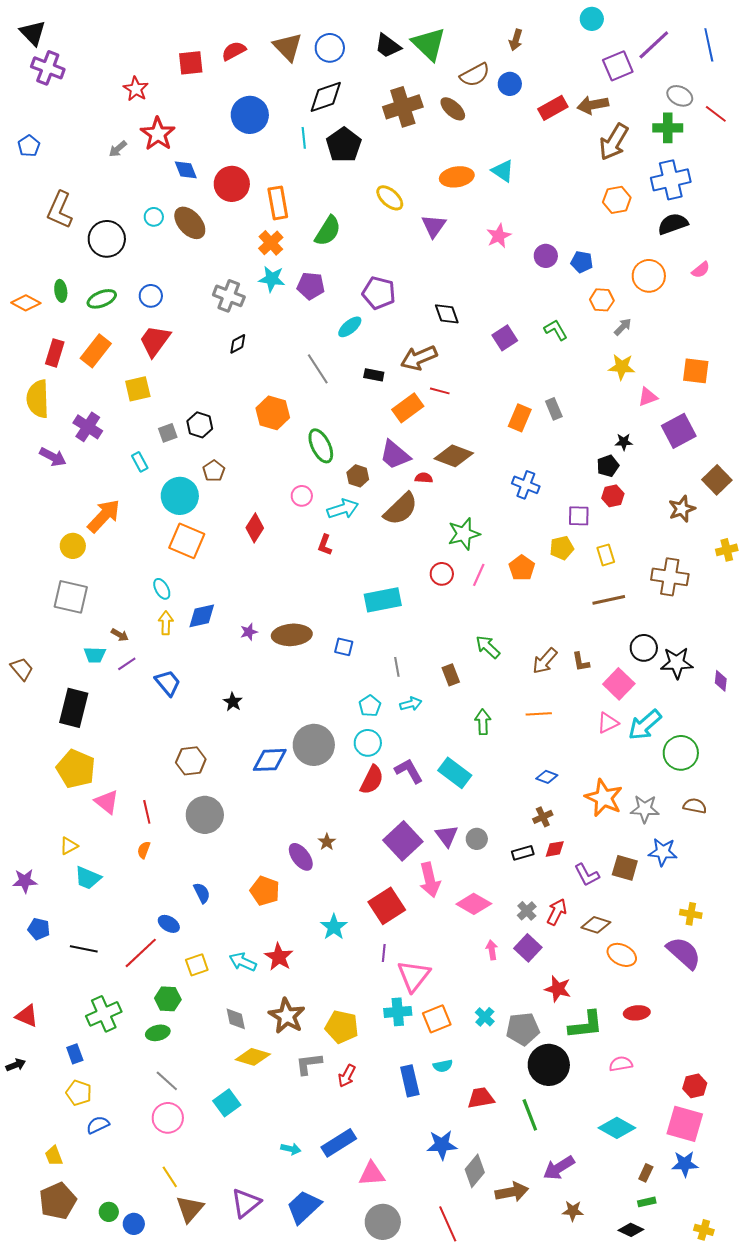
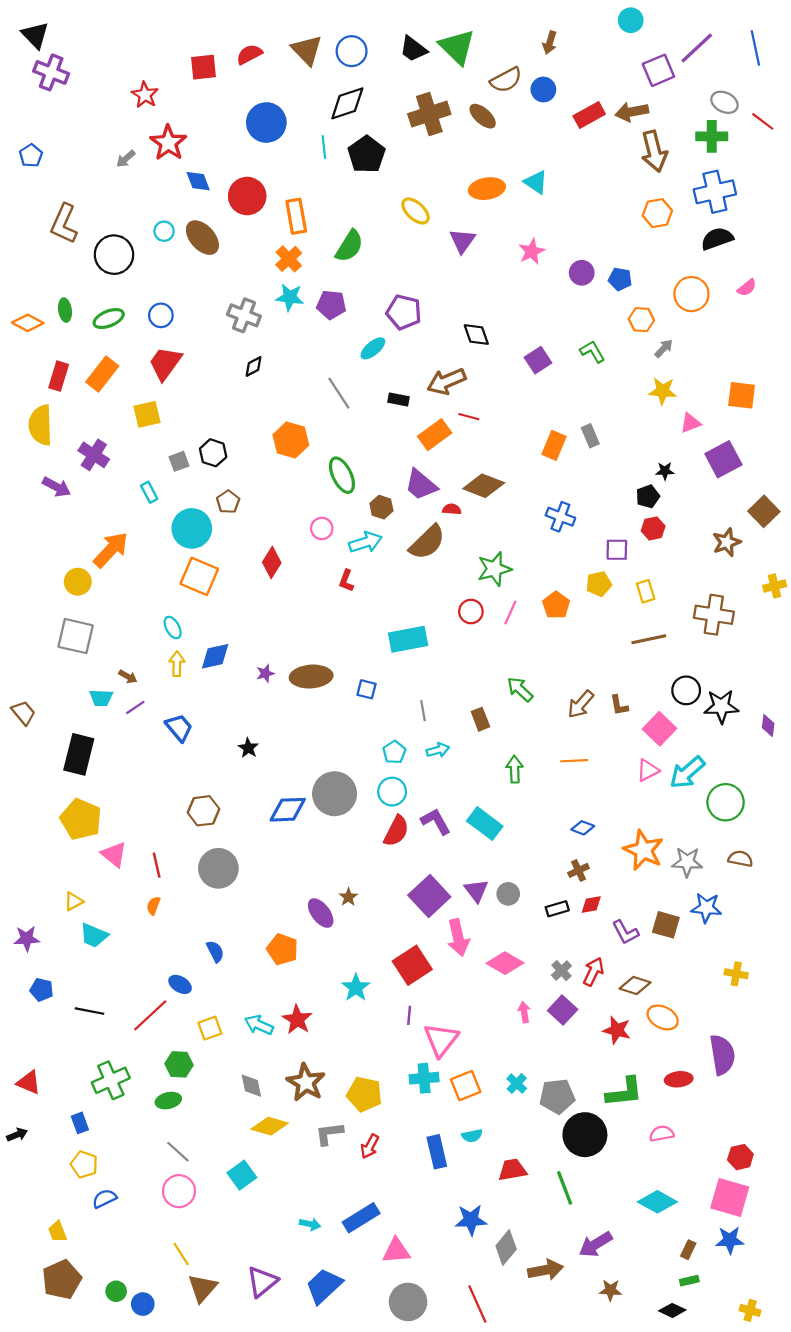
brown arrow: (614, 142) -> (654, 151), turned -45
purple semicircle: (684, 953) -> (722, 1055), moved, turned 39
red star: (558, 989) -> (617, 1030), moved

